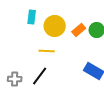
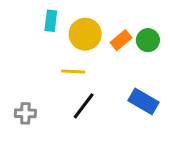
black line: (40, 76) -> (84, 106), moved

